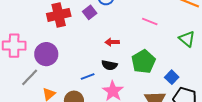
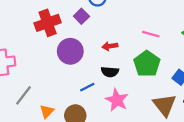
pink line: (150, 21) -> (151, 34), moved
purple circle: (46, 54) -> (70, 51), moved

